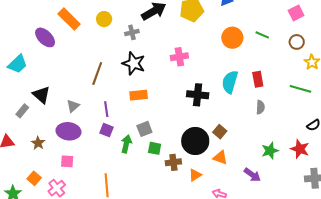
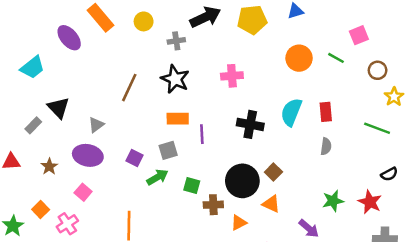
pink square: (296, 13) -> (359, 35), moved
purple line: (106, 109) -> (202, 134), moved
gray square: (144, 129) -> (168, 150), moved
green arrow: (126, 144) -> (157, 177), turned 42
pink square: (67, 161) -> (83, 192), turned 32

